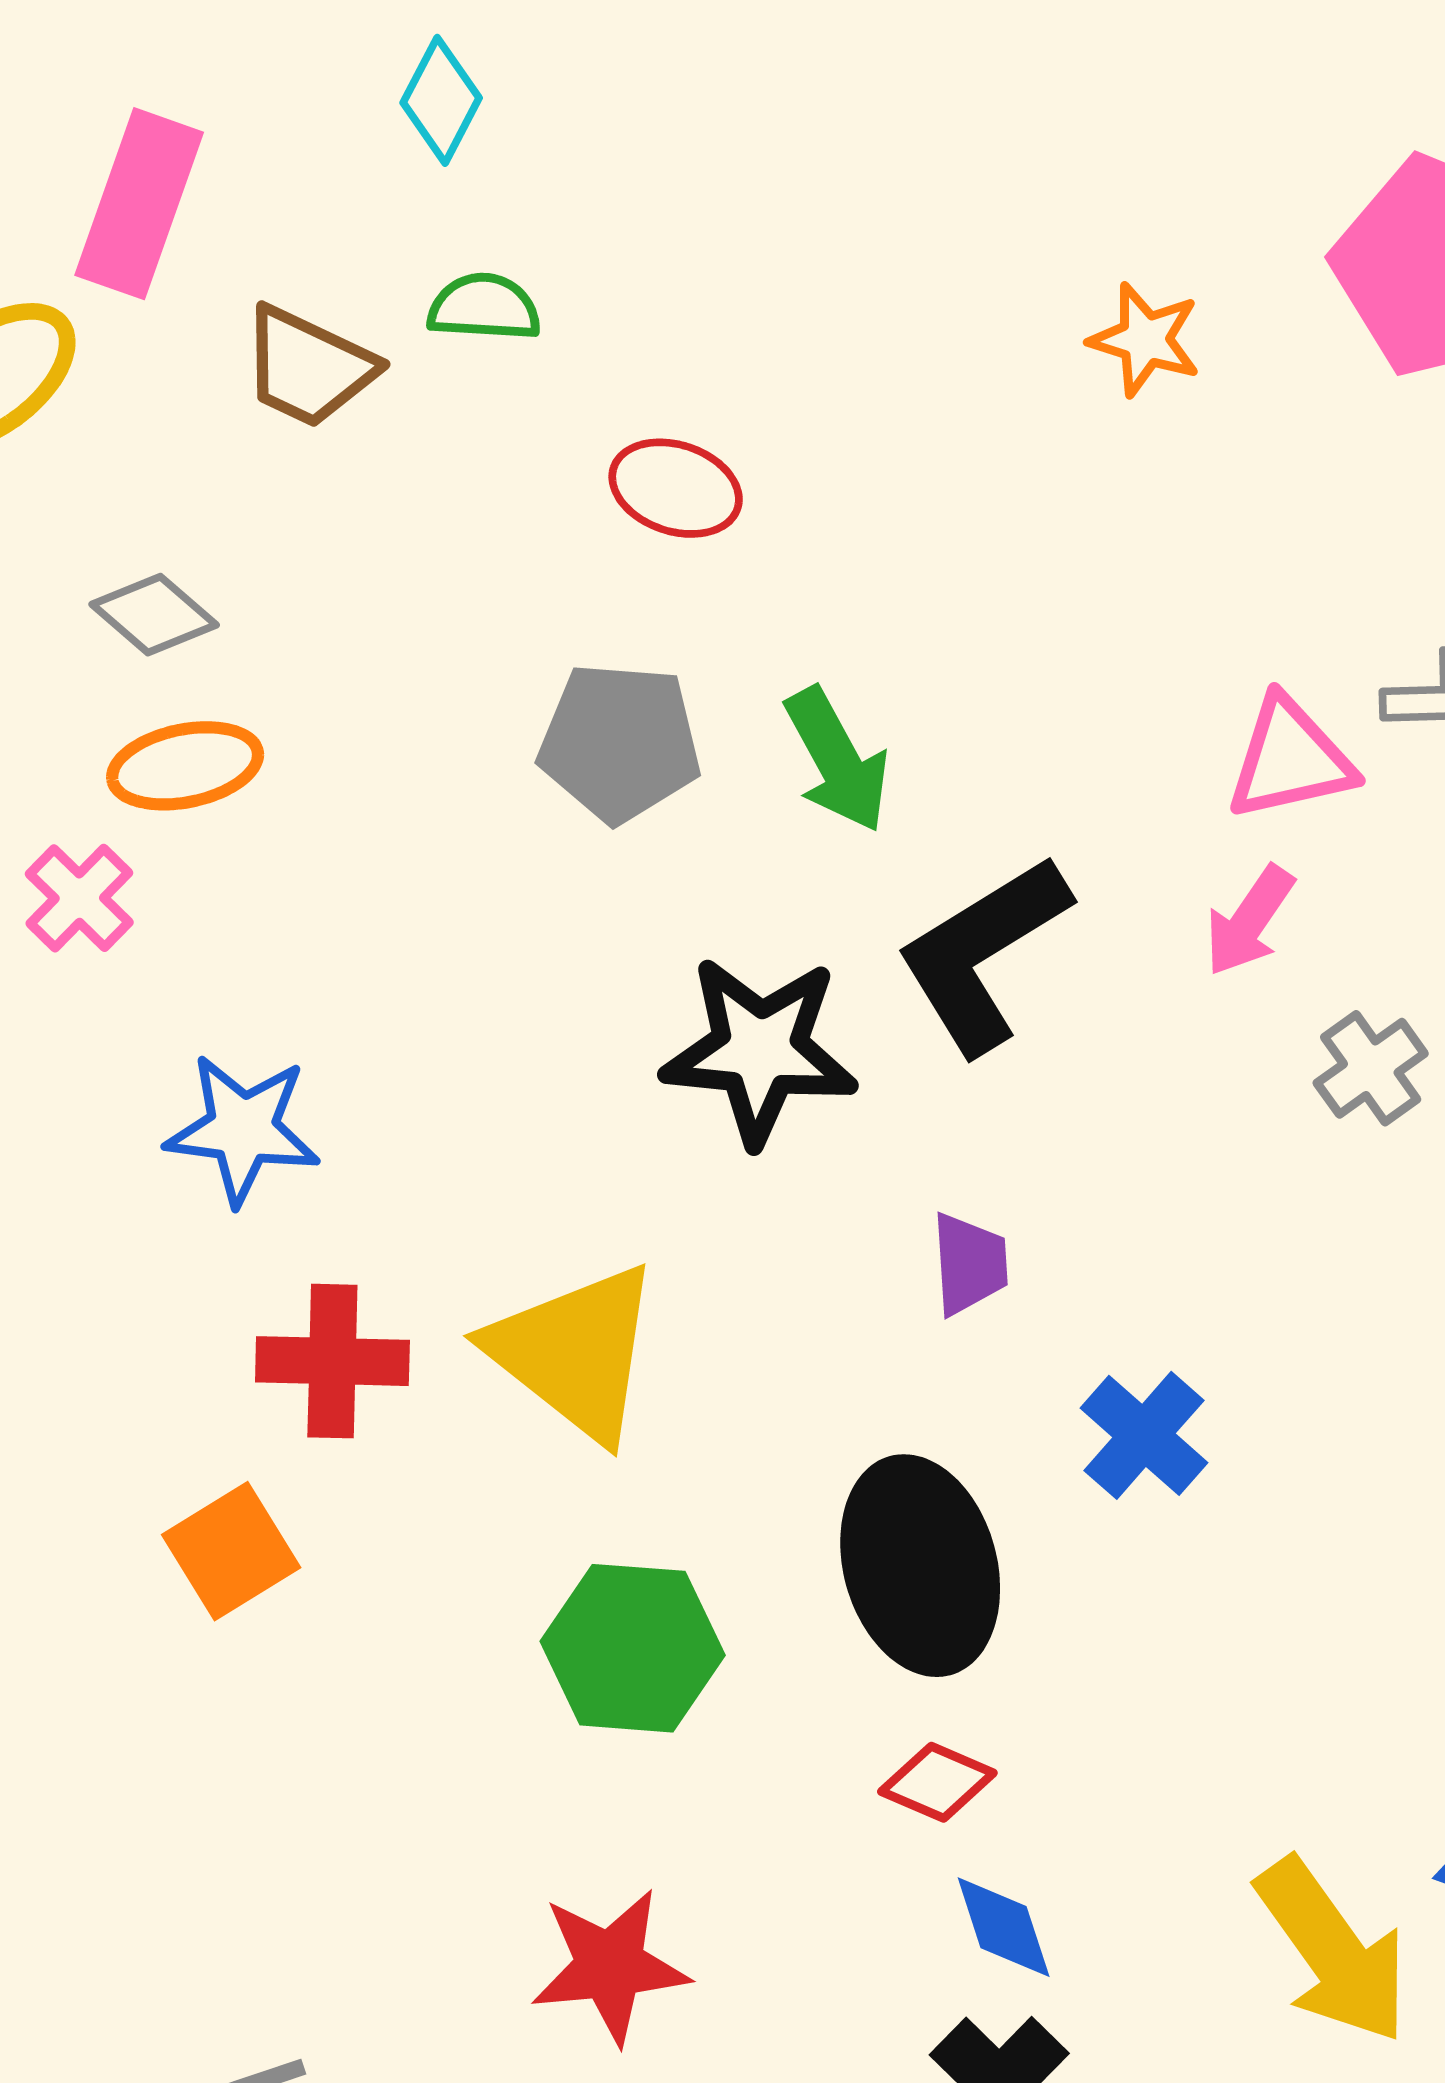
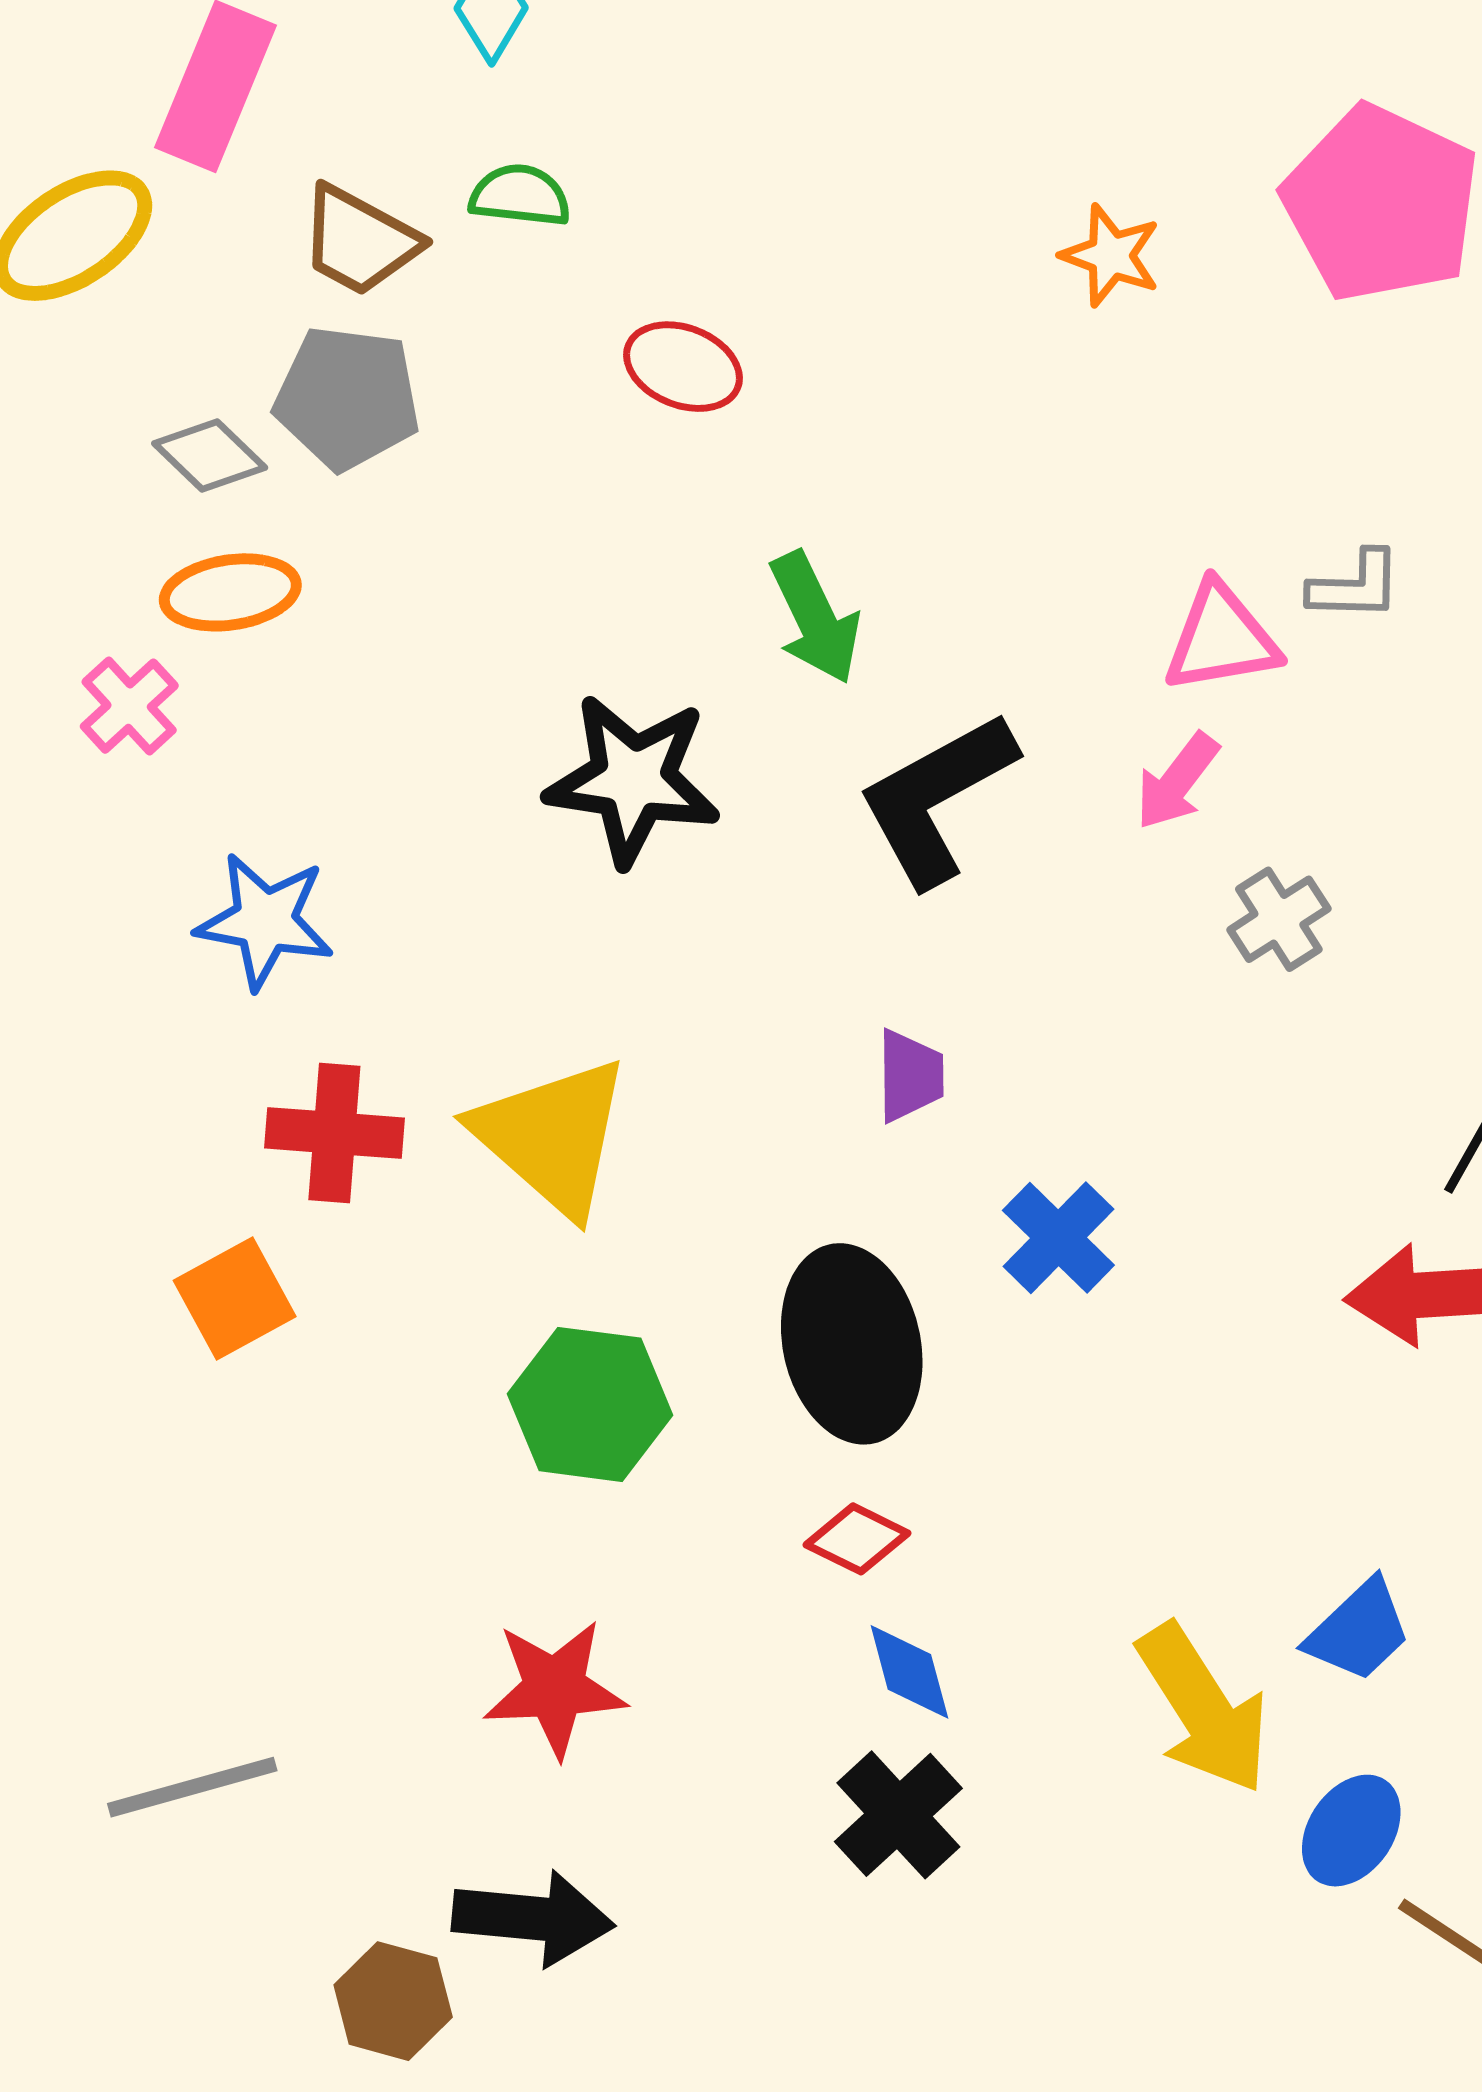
gray pentagon: (620, 742) -> (347, 398), moved
black star: (760, 1050) -> (633, 780), moved

